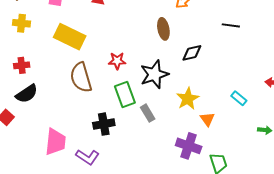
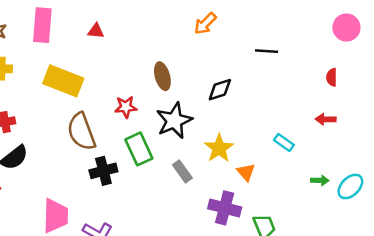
brown ellipse: (163, 29) -> (162, 76), moved
gray rectangle: (148, 113) -> (182, 171), moved
black cross: (104, 124) -> (103, 171), moved

